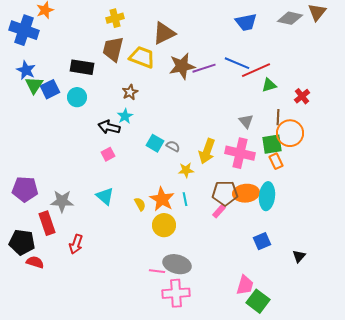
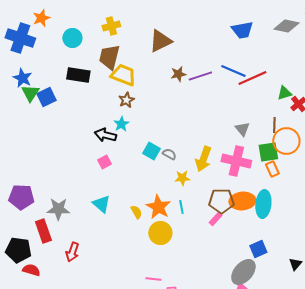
yellow trapezoid: (142, 57) -> (123, 75), moved
brown star: (182, 66) -> (178, 74), size x0.6
green triangle: (269, 85) -> (284, 93), moved
cyan circle: (77, 97) -> (72, 38), moved
gray ellipse: (177, 264) -> (243, 272), moved, turned -64

